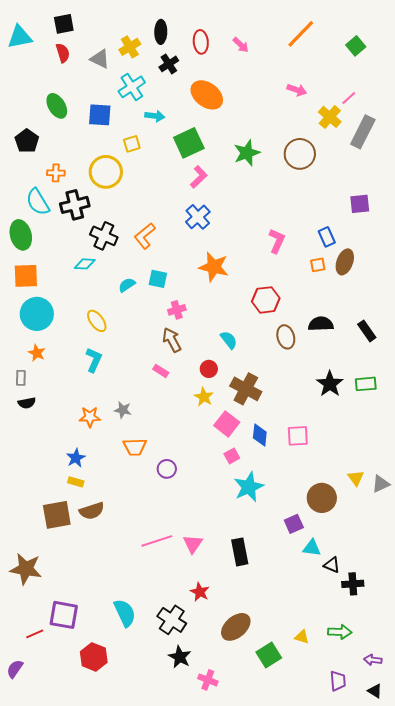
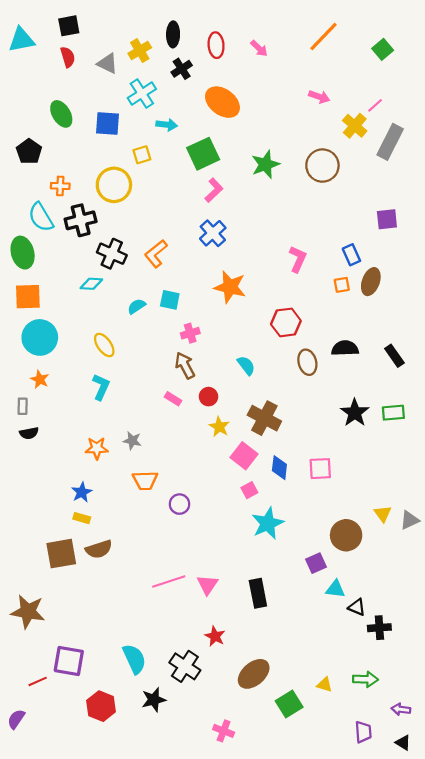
red circle: (209, 369) -> (209, 397), moved
black star: (180, 657) -> (154, 700), moved, turned 30

